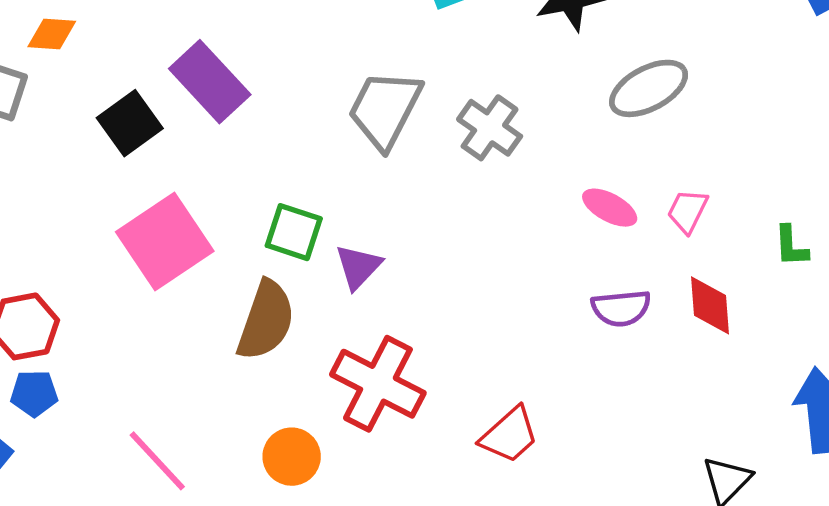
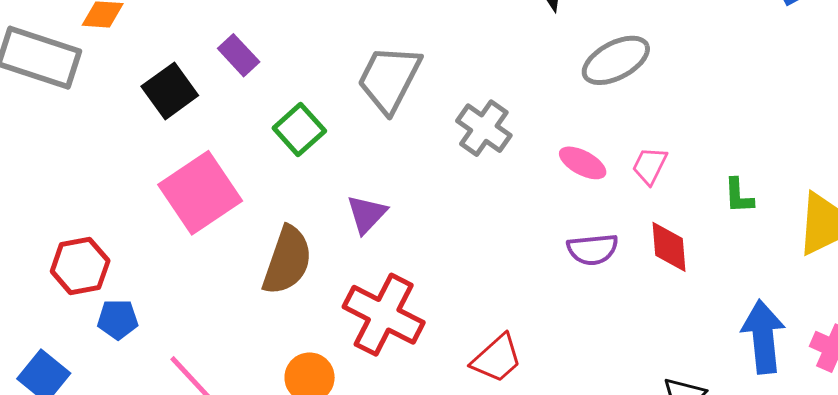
purple rectangle: (210, 82) -> (239, 55), size x0.6
gray cross: (490, 128) -> (484, 128), moved
green square: (294, 232) -> (299, 130), moved, turned 30
blue pentagon: (34, 393) -> (118, 319), moved

